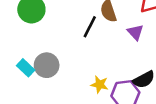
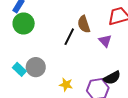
yellow star: (100, 84) -> (66, 85), moved

